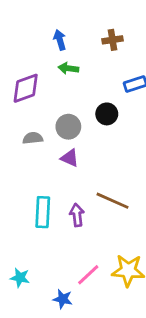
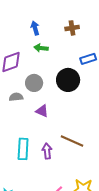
black circle: (107, 114) -> (68, 80), size x1.5
gray circle: (68, 127) -> (34, 83), moved

